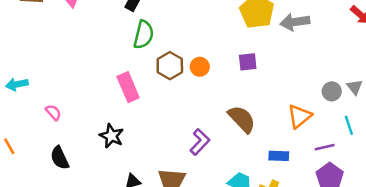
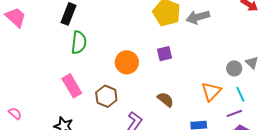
brown hexagon: (170, 66) -> (106, 96), moved
orange circle: (200, 67) -> (127, 62), size x1.5
brown semicircle: (242, 119) -> (166, 100), size x0.7
cyan line: (349, 125) -> (240, 94), moved

